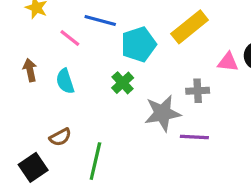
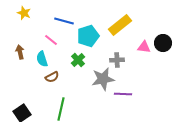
pink line: (70, 38) -> (51, 40), moved
gray cross: (198, 91) -> (117, 60), moved
brown semicircle: (60, 137) -> (52, 77), moved

